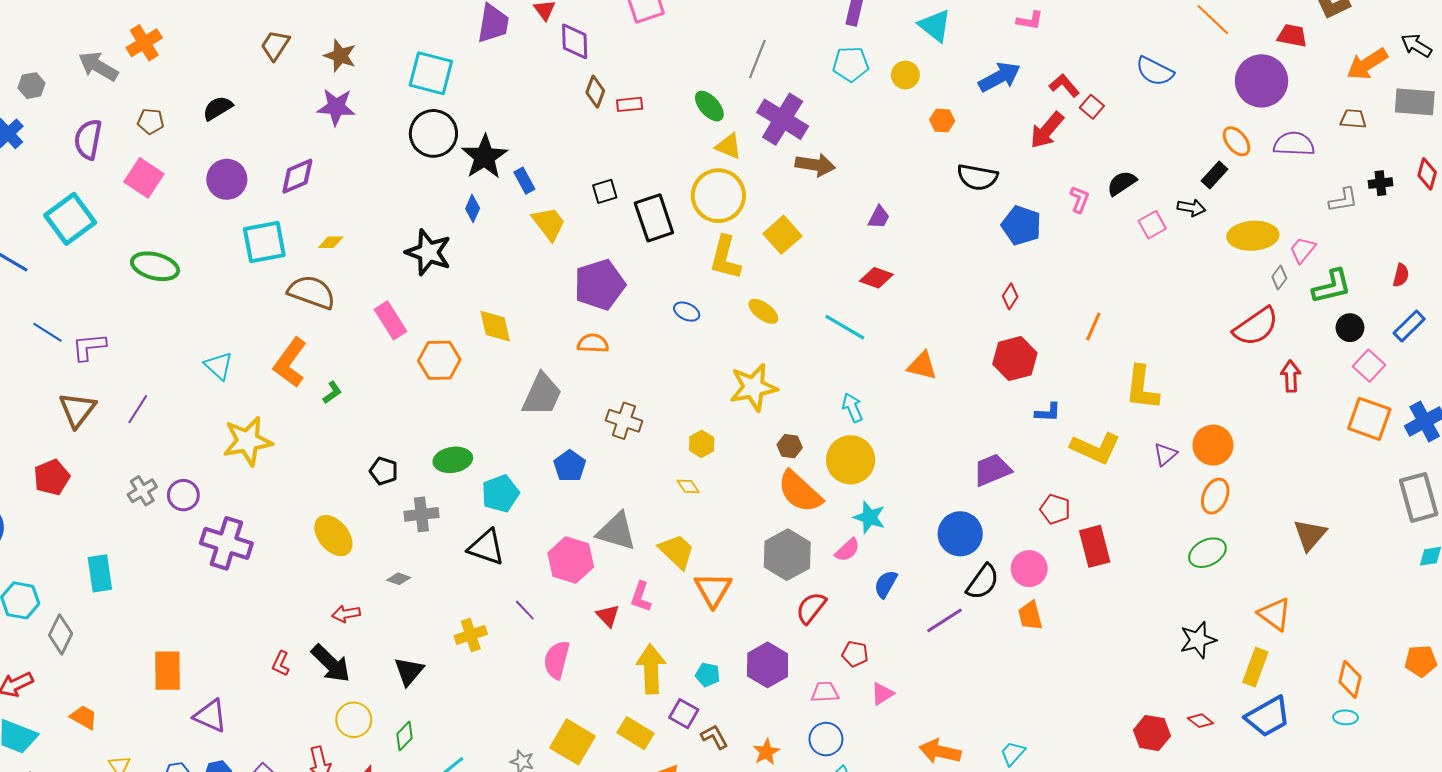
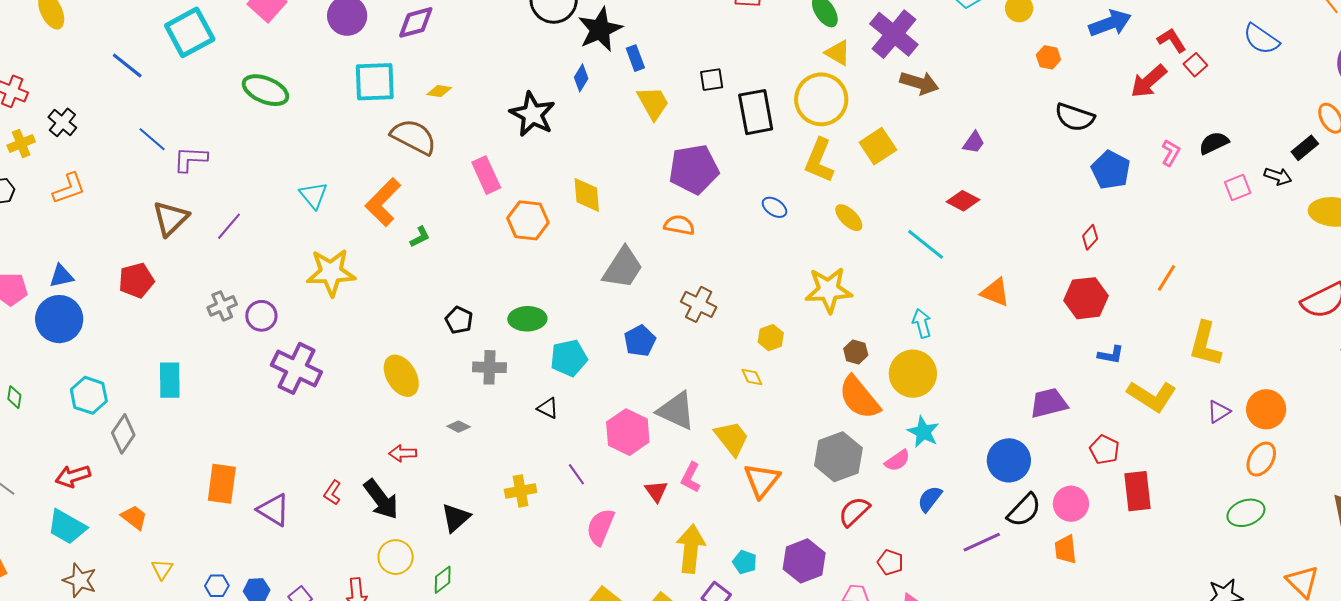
black triangle: (486, 547) -> (548, 408), size x0.6
purple triangle: (210, 716) -> (274, 510), moved

